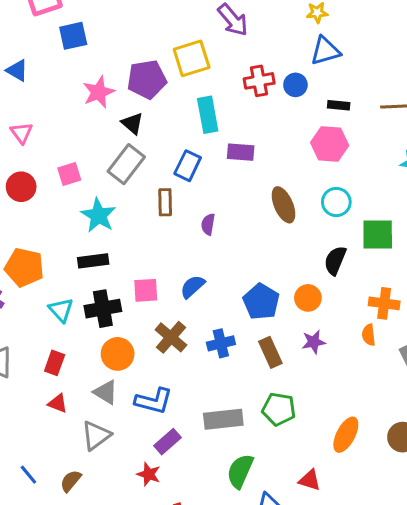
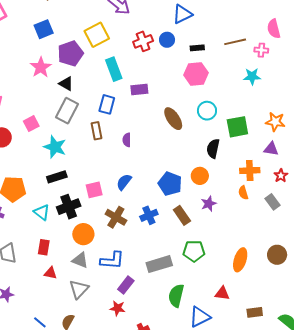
blue square: (73, 36) -> (44, 29), moved

